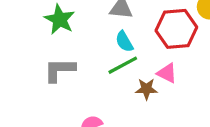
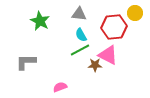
gray L-shape: (60, 70) -> (26, 62), moved
pink triangle: (167, 73) -> (108, 55), size x1.5

